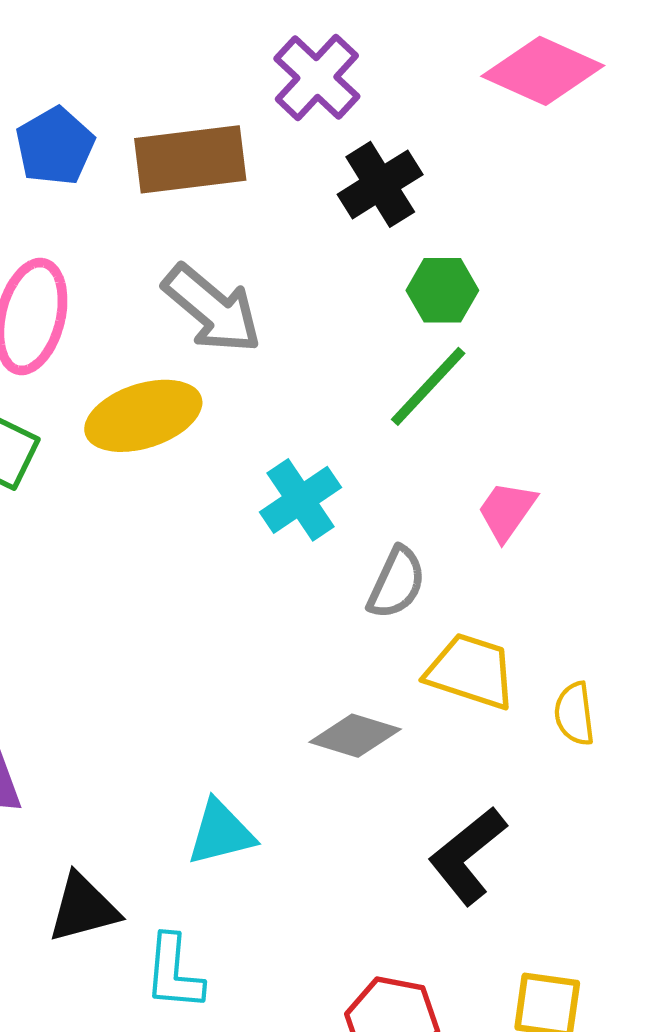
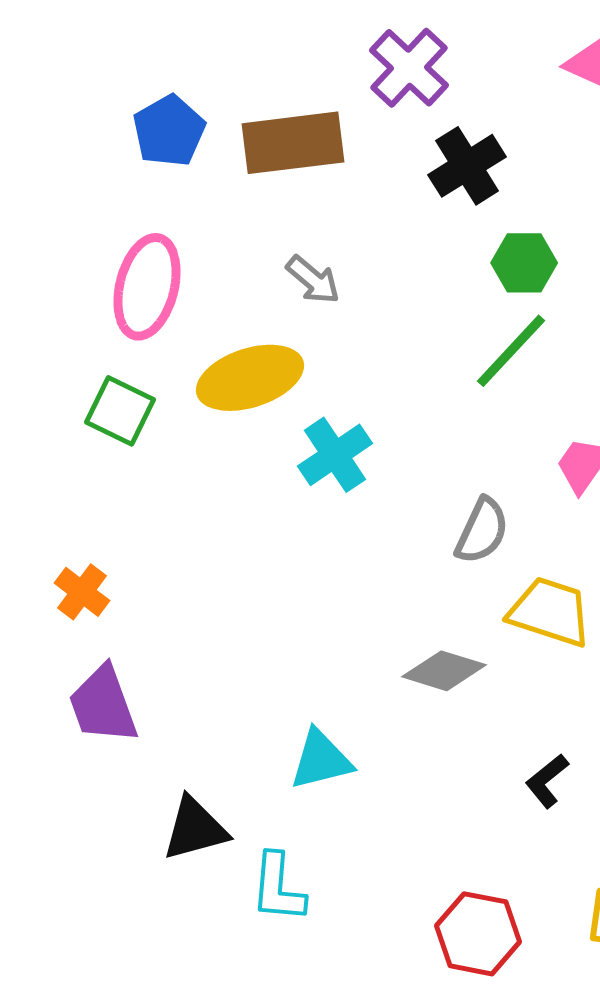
gray arrow: (212, 309) -> (313, 280), size x0.6
cyan cross: (300, 500) -> (335, 455), moved
black L-shape: (467, 856) -> (547, 781), size x0.6

